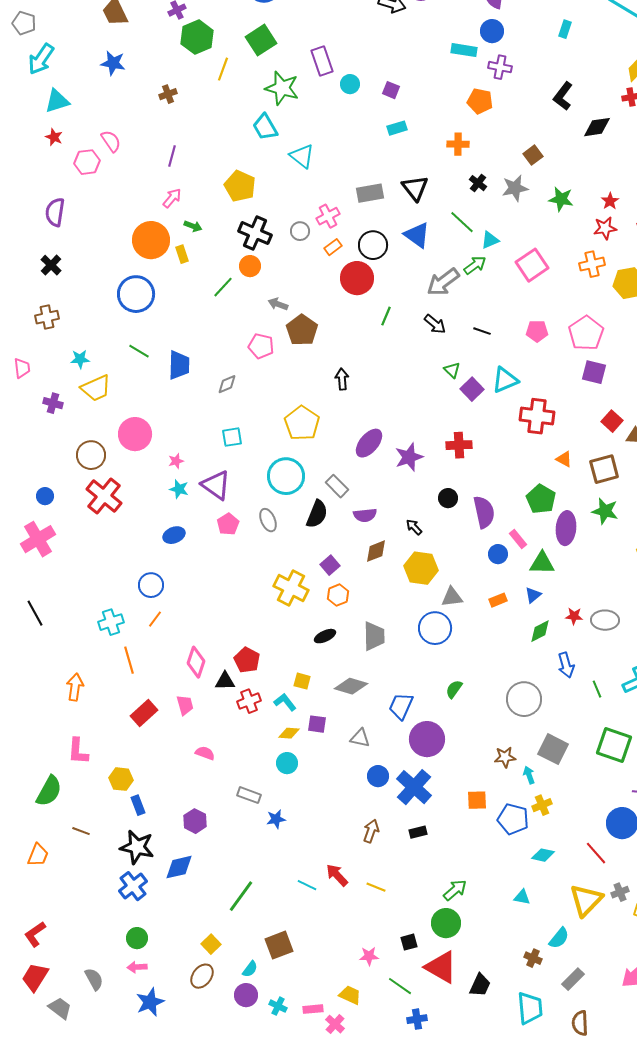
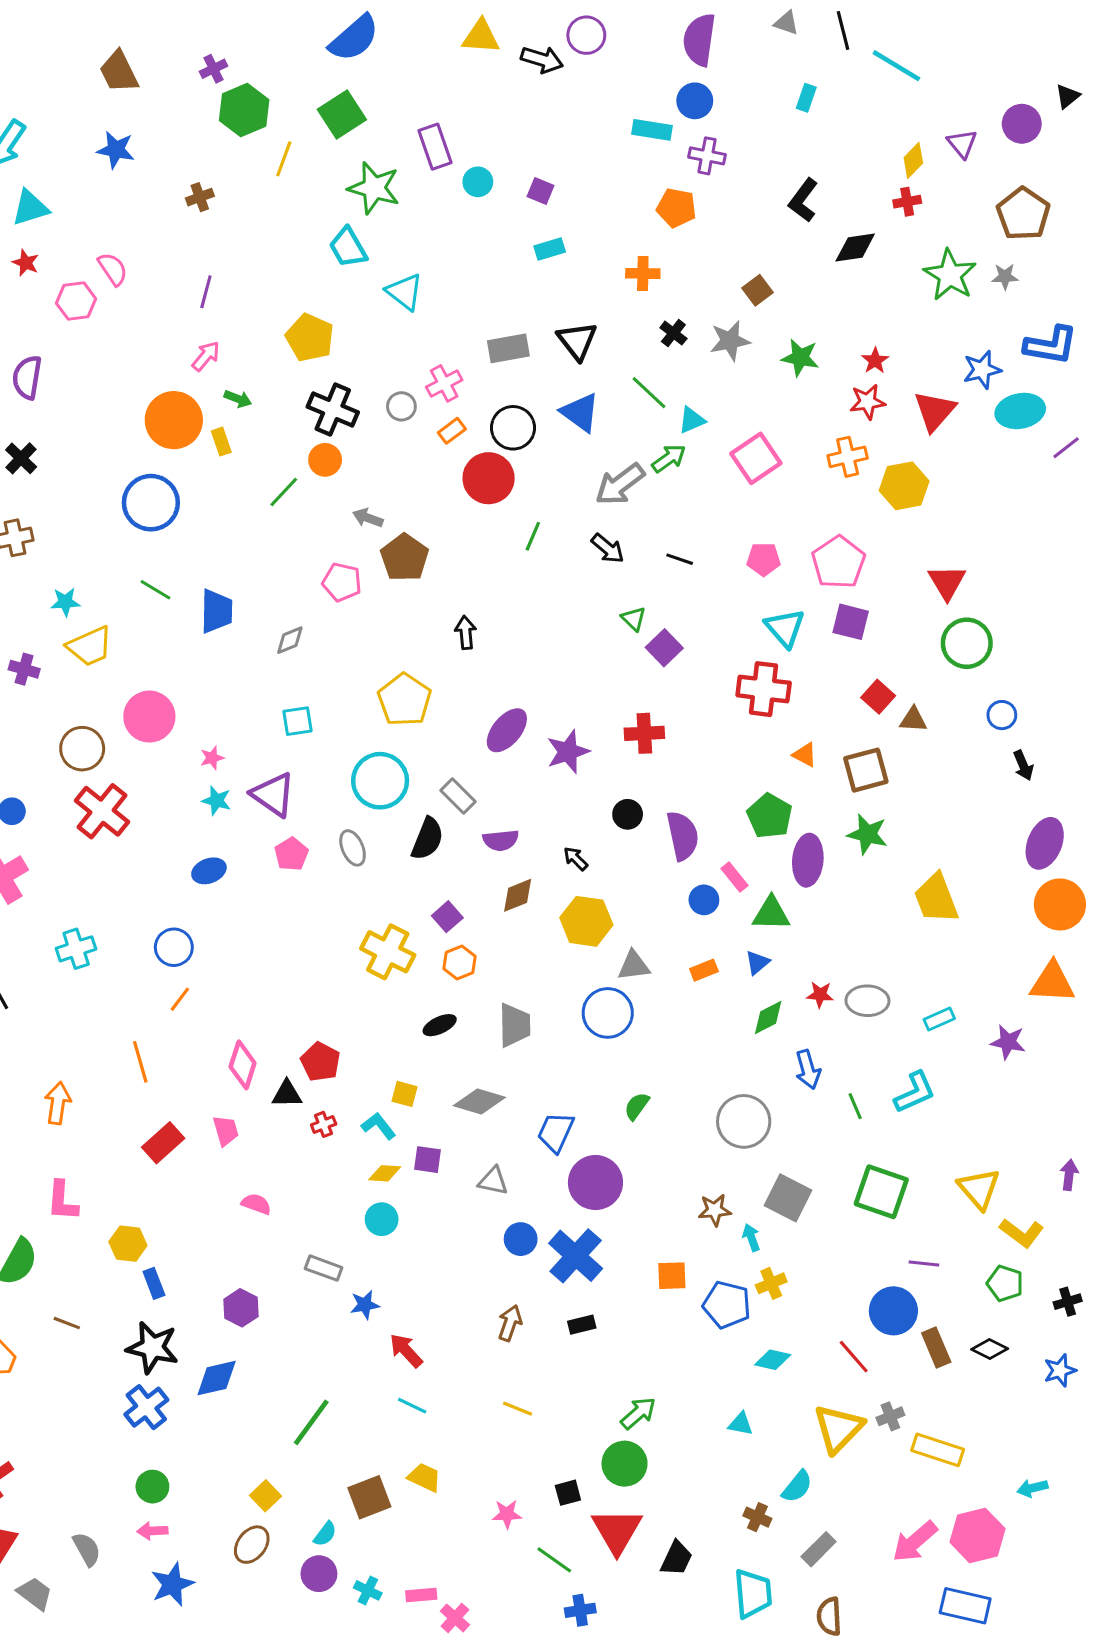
cyan triangle: (505, 380) -> (785, 628), moved, turned -48
cyan cross: (111, 622) -> (76, 949), moved
red cross: (249, 701) -> (324, 1124), size x0.7
red arrow: (337, 875) -> (406, 1351), moved
red triangle: (441, 967) -> (617, 1531), turned 30
yellow trapezoid: (350, 995) -> (424, 1477), moved

